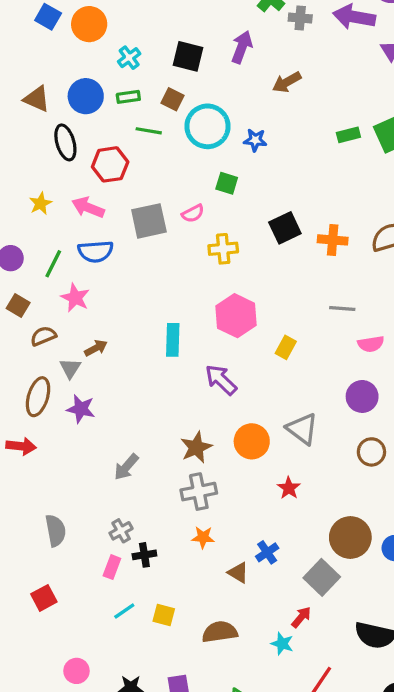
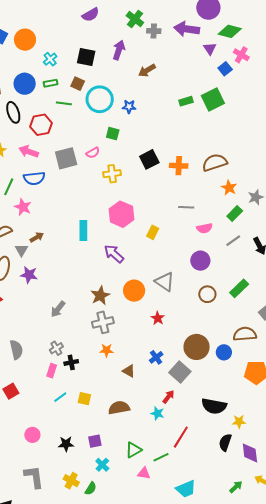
blue cross: (267, 552) -> (156, 357), moved

